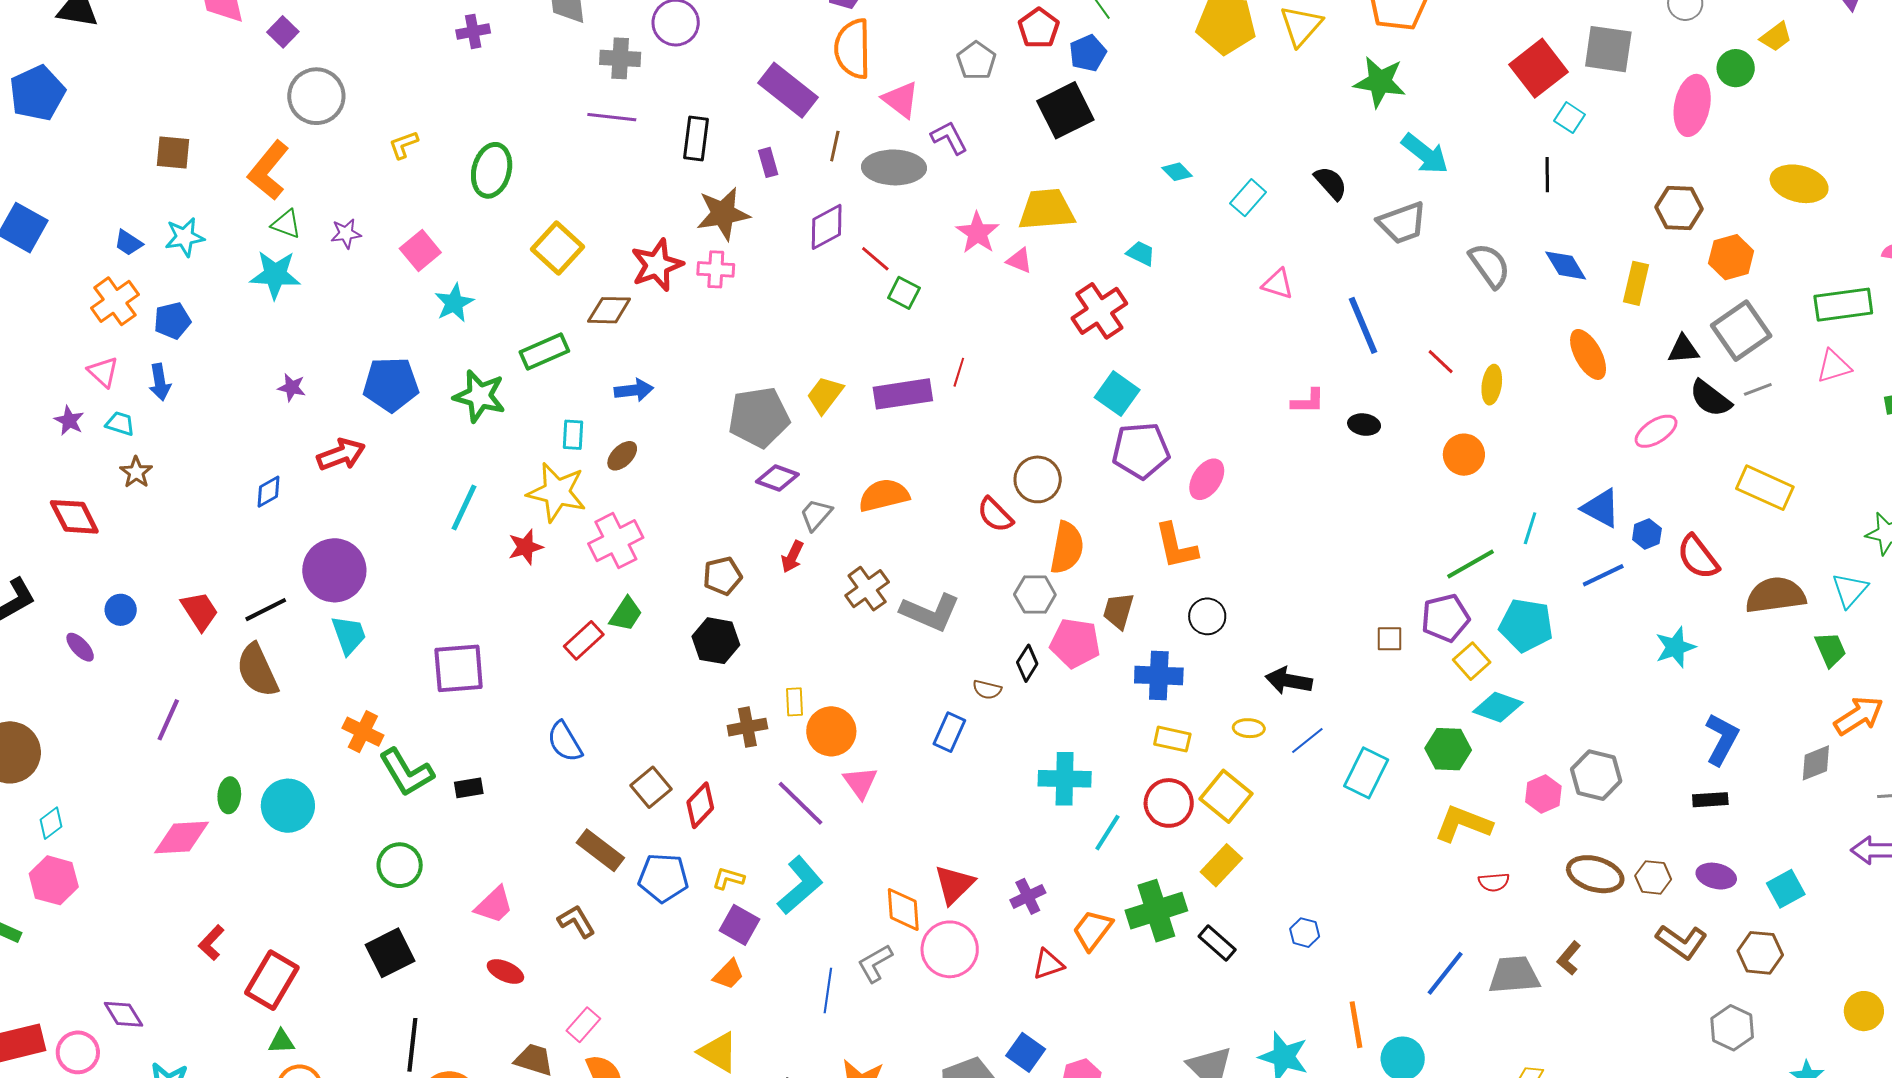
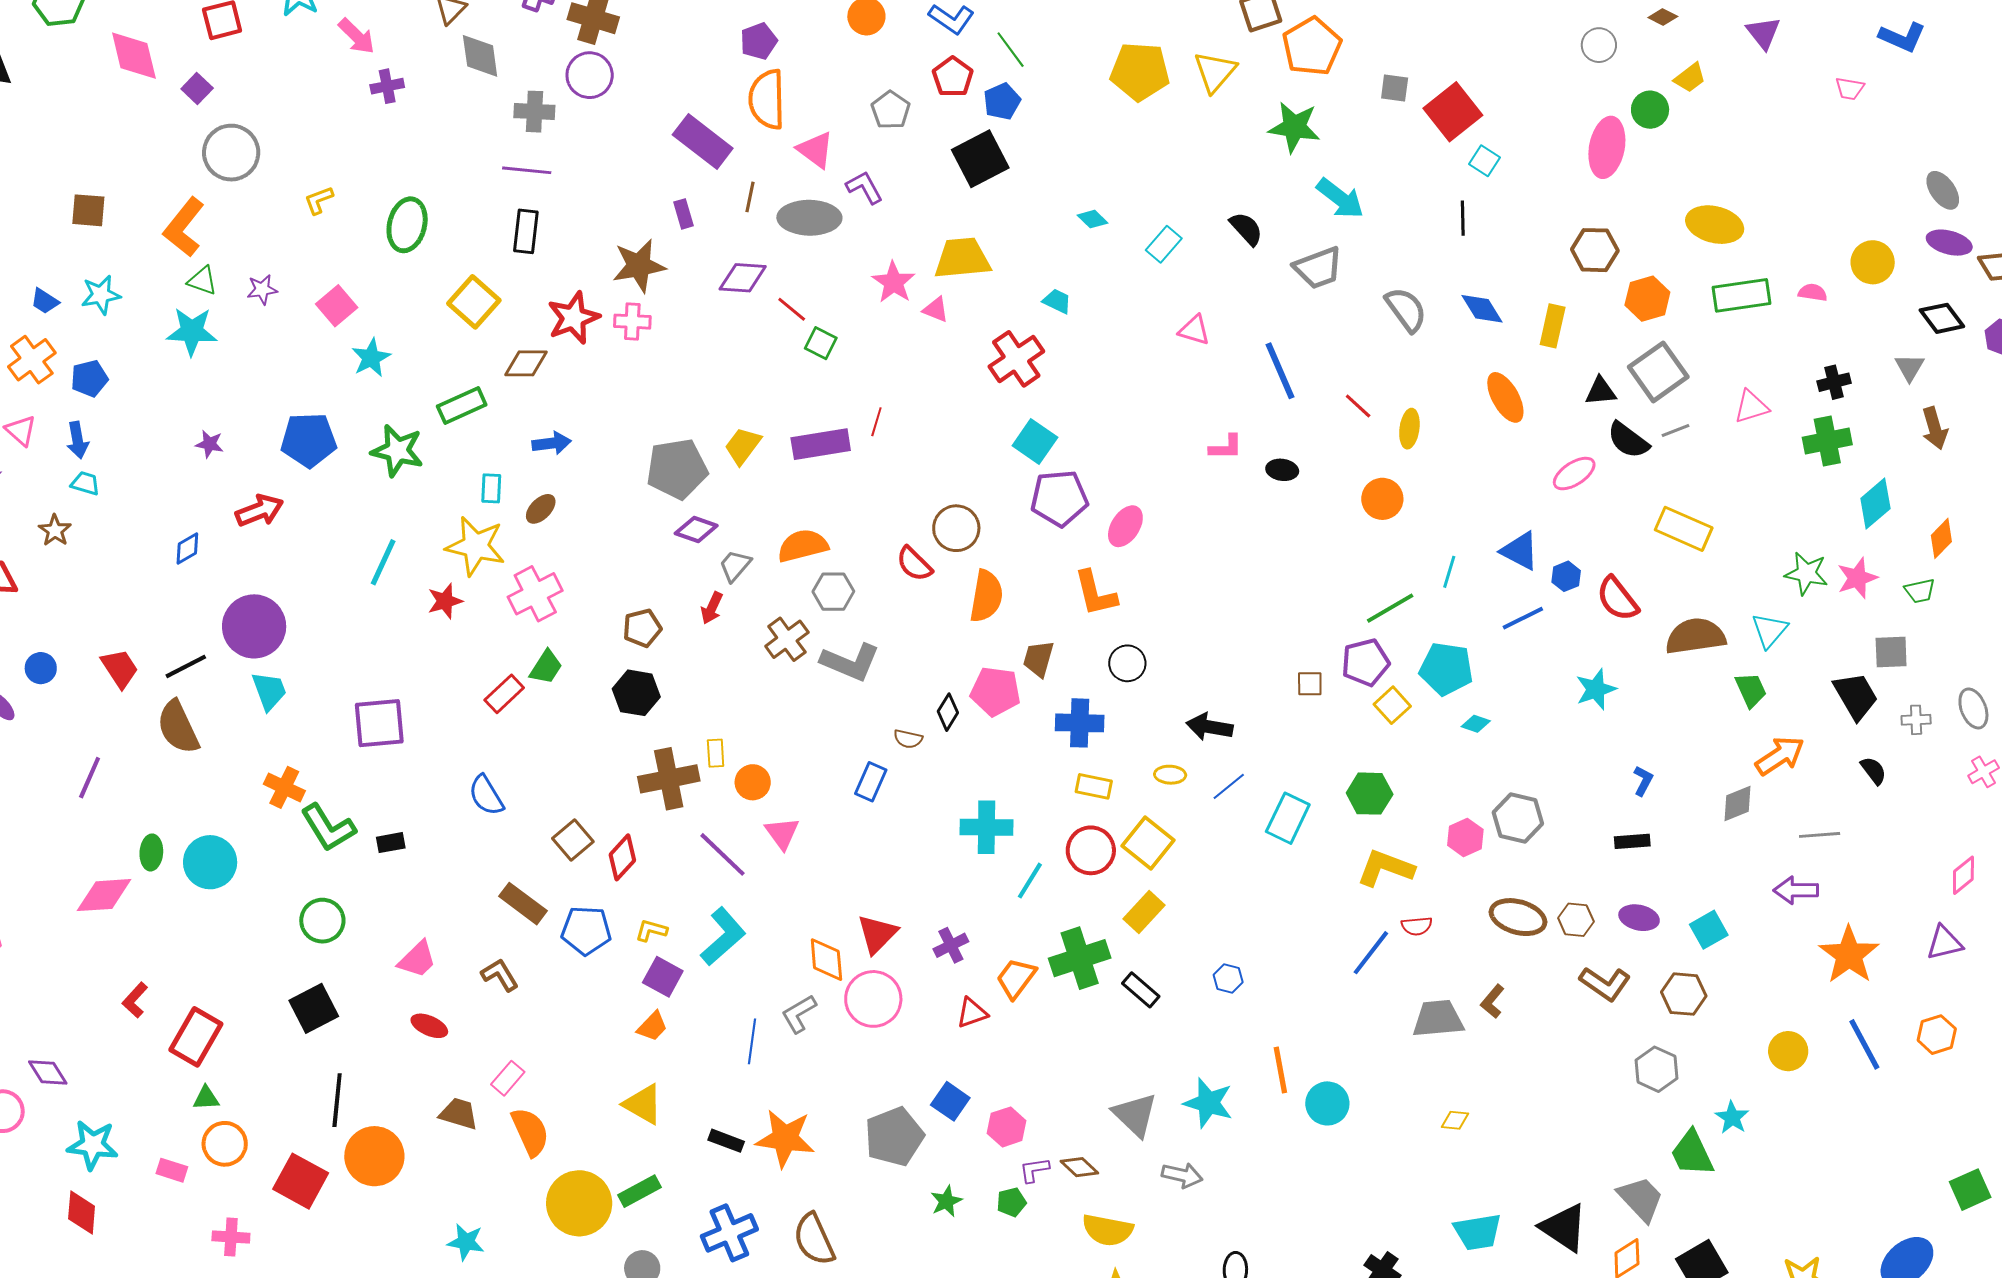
gray square: (1608, 49) -> (1395, 88), moved, size x0.6
black rectangle: (696, 138) -> (526, 231), moved
purple diamond: (827, 227) -> (743, 278), turned 33
green rectangle: (1843, 305) -> (1742, 295), moved
cyan trapezoid: (120, 424) -> (85, 483), moved
gray hexagon: (1035, 594) -> (833, 592), moved
cyan diamond: (1498, 707) -> (1476, 724), moved, size x0.6
brown cross: (747, 727) -> (669, 779), size x1.5
orange circle: (831, 731) -> (753, 782), size x0.7
blue L-shape: (1722, 739) -> (1643, 781), size x0.6
blue line: (1445, 973) -> (1371, 953), moved

